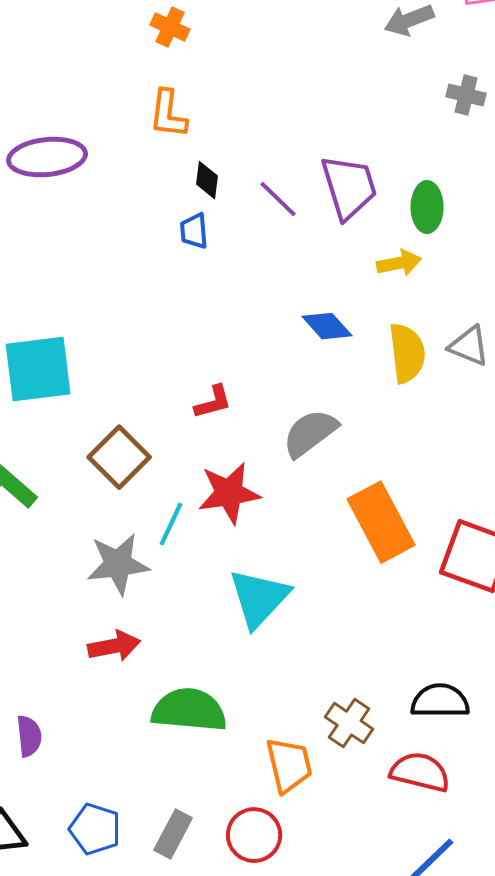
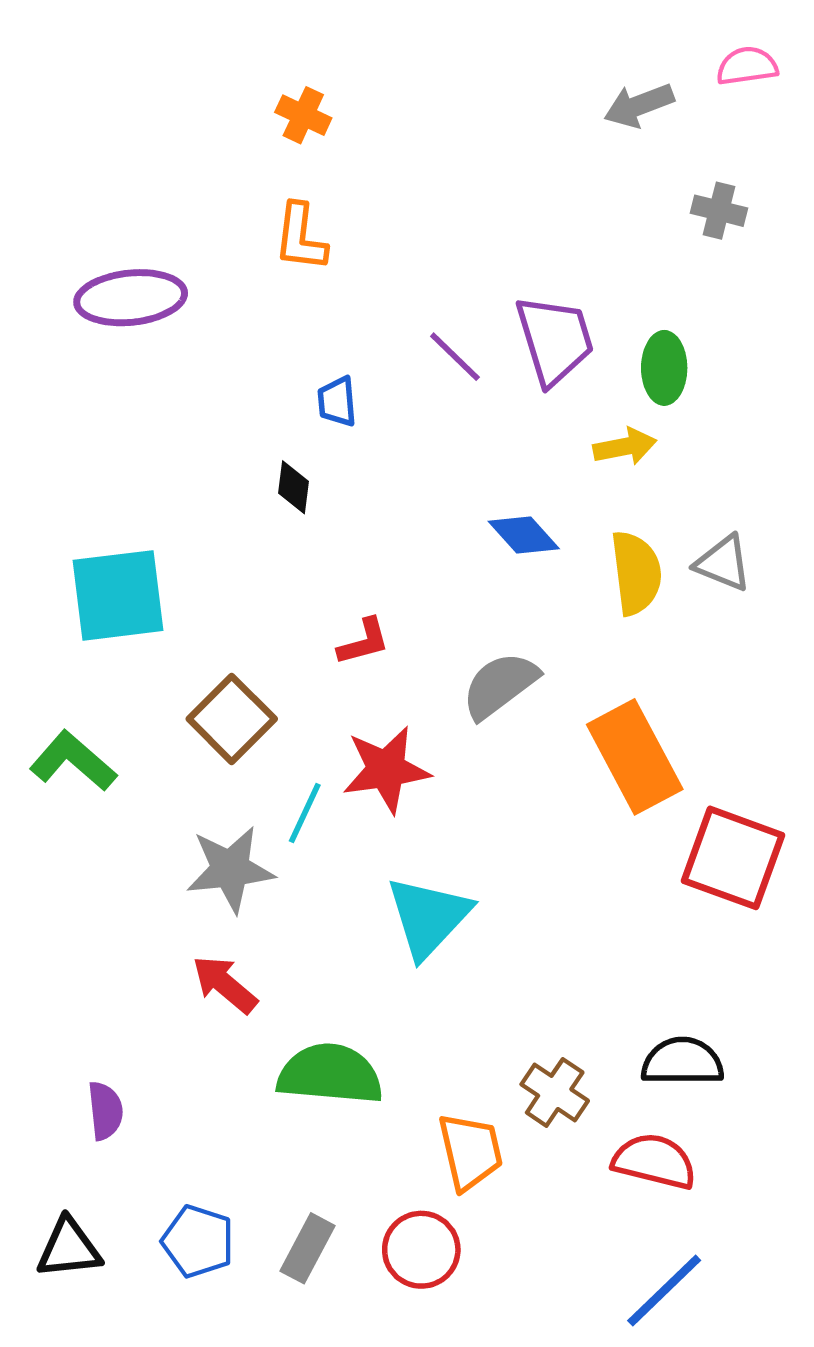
black diamond: (207, 180) -> (293, 487), moved
orange rectangle: (381, 522) -> (635, 757), moved
red arrow: (114, 646) -> (225, 984), turned -129

